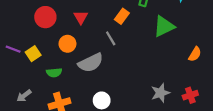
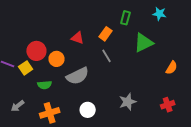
red circle: (45, 17) -> (36, 51), moved
red triangle: (81, 17) -> (77, 38), moved, turned -40
gray line: (111, 38) -> (106, 56), moved
gray star: (160, 93) -> (128, 102), moved

